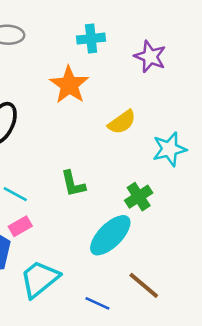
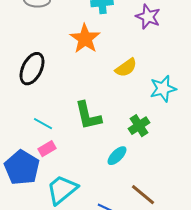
green L-shape: (73, 184) -> (88, 116), size x1.4
cyan ellipse: (110, 235) -> (117, 156), size x0.6

